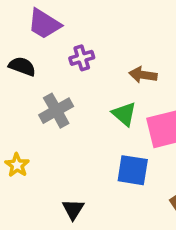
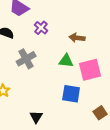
purple cross: (82, 58) -> (41, 28), turned -32
green triangle: (124, 114) -> (66, 61), turned -35

